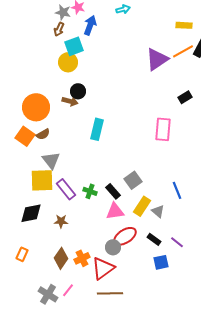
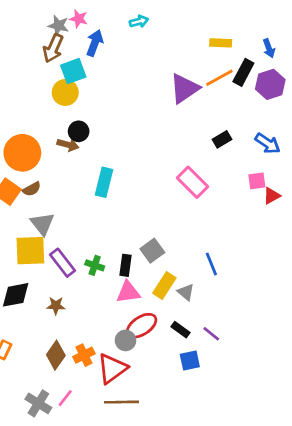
brown arrow: (59, 29) -> (53, 48), size x1.5
pink rectangle: (163, 129) -> (193, 182), turned -50
black rectangle: (113, 191) -> (126, 265), turned 49

